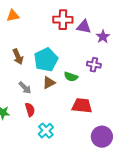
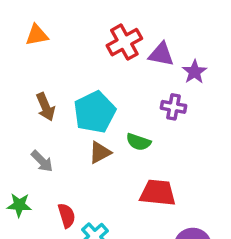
red cross: (63, 20) -> (124, 42), turned -30
purple cross: (94, 65) -> (173, 107), moved
gray arrow: (25, 88) -> (42, 161), moved
red semicircle: (30, 110) -> (67, 216), moved

